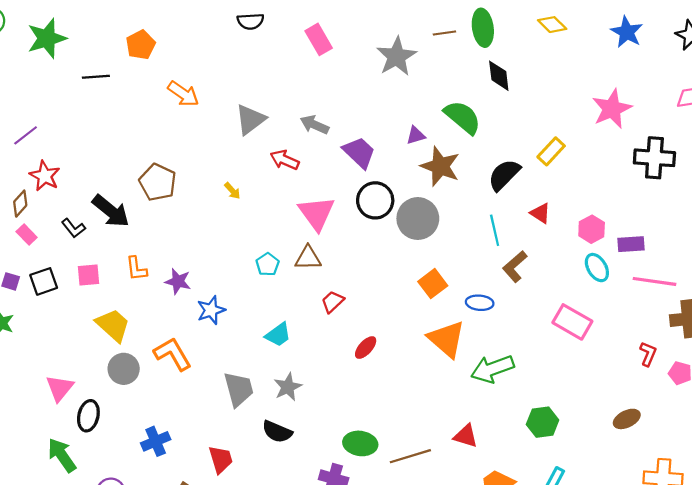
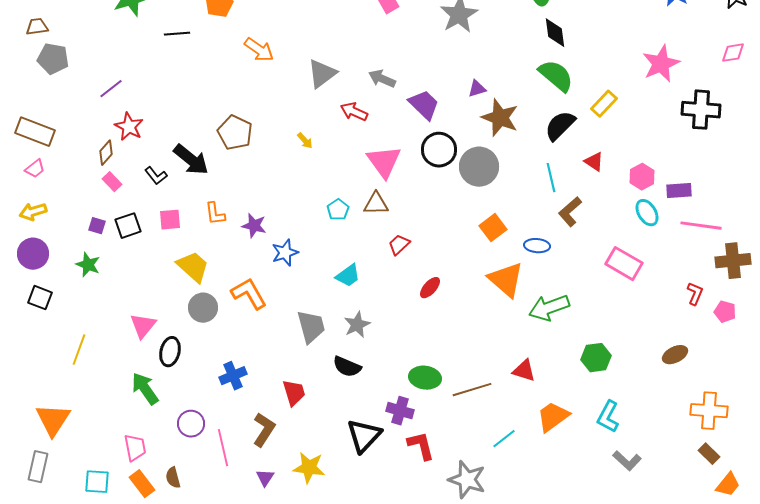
green semicircle: (463, 117) -> (556, 76), moved

